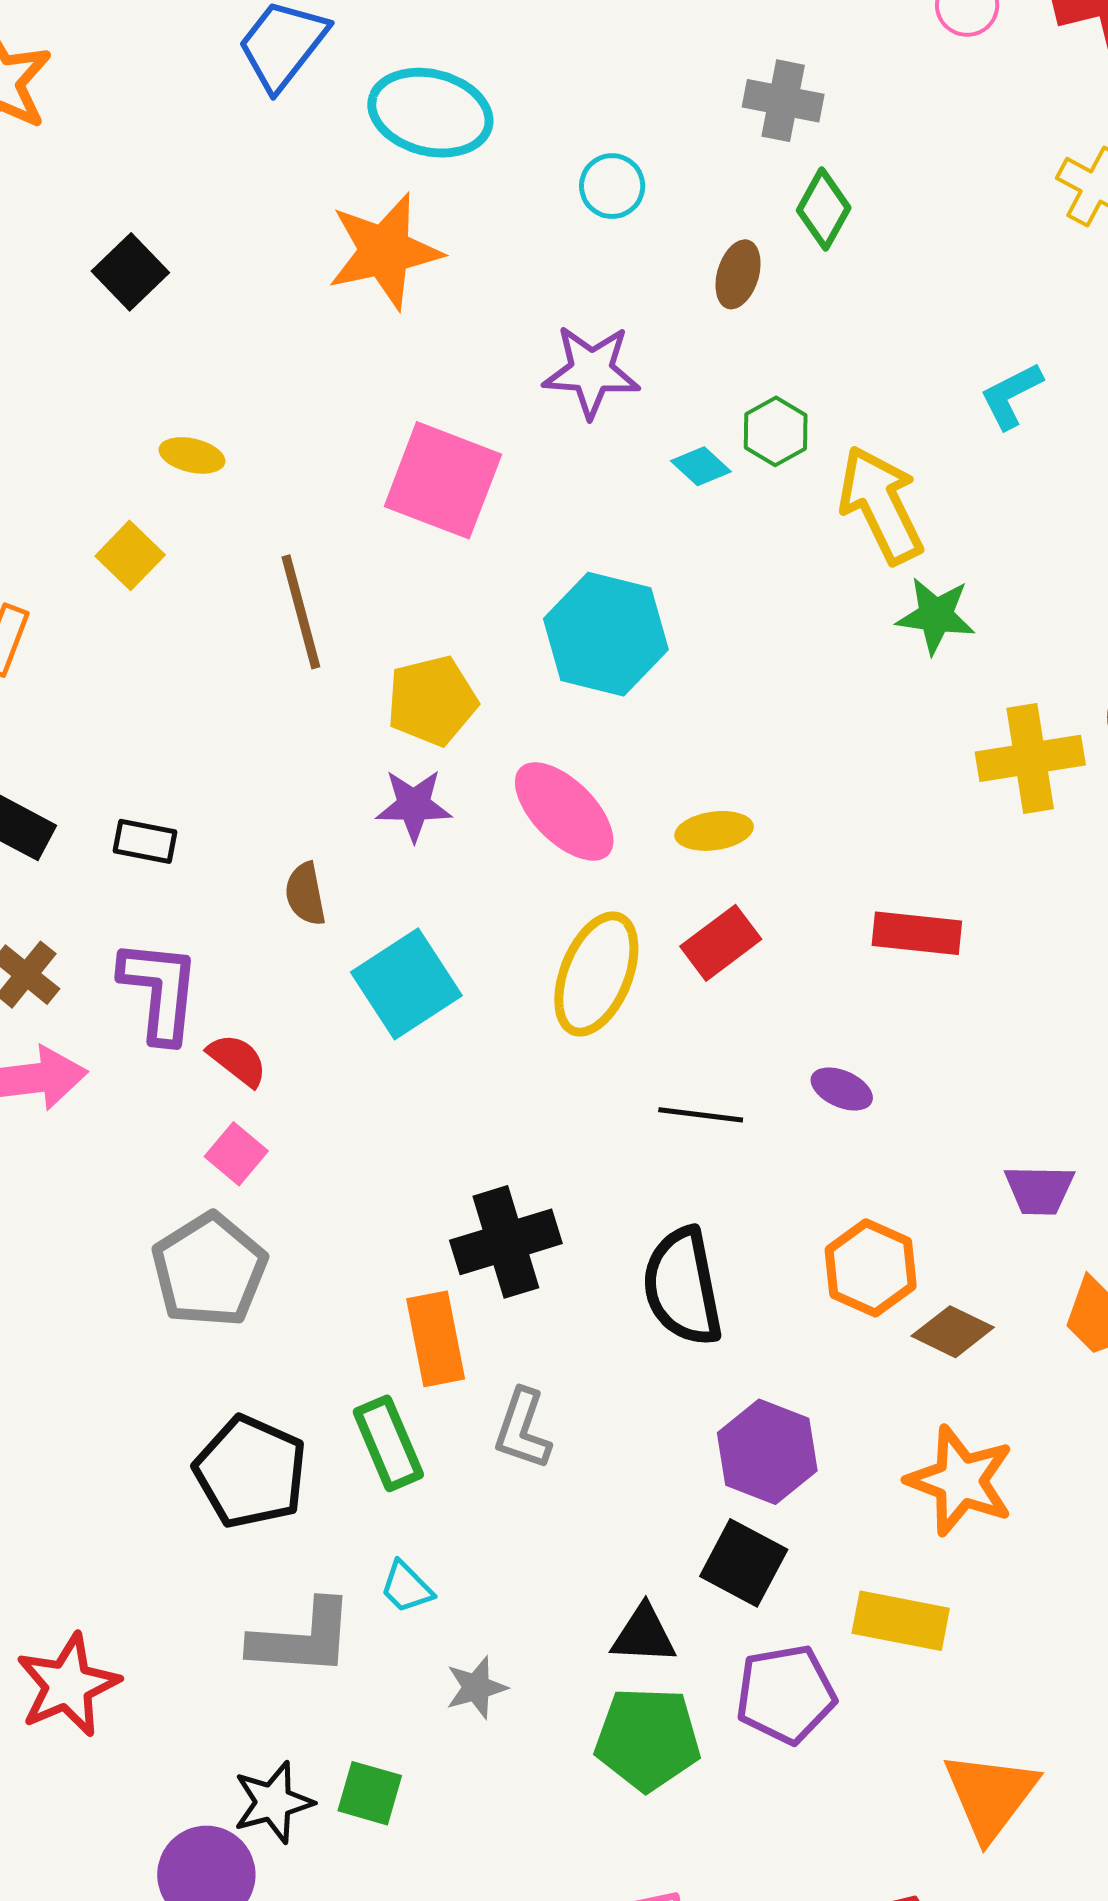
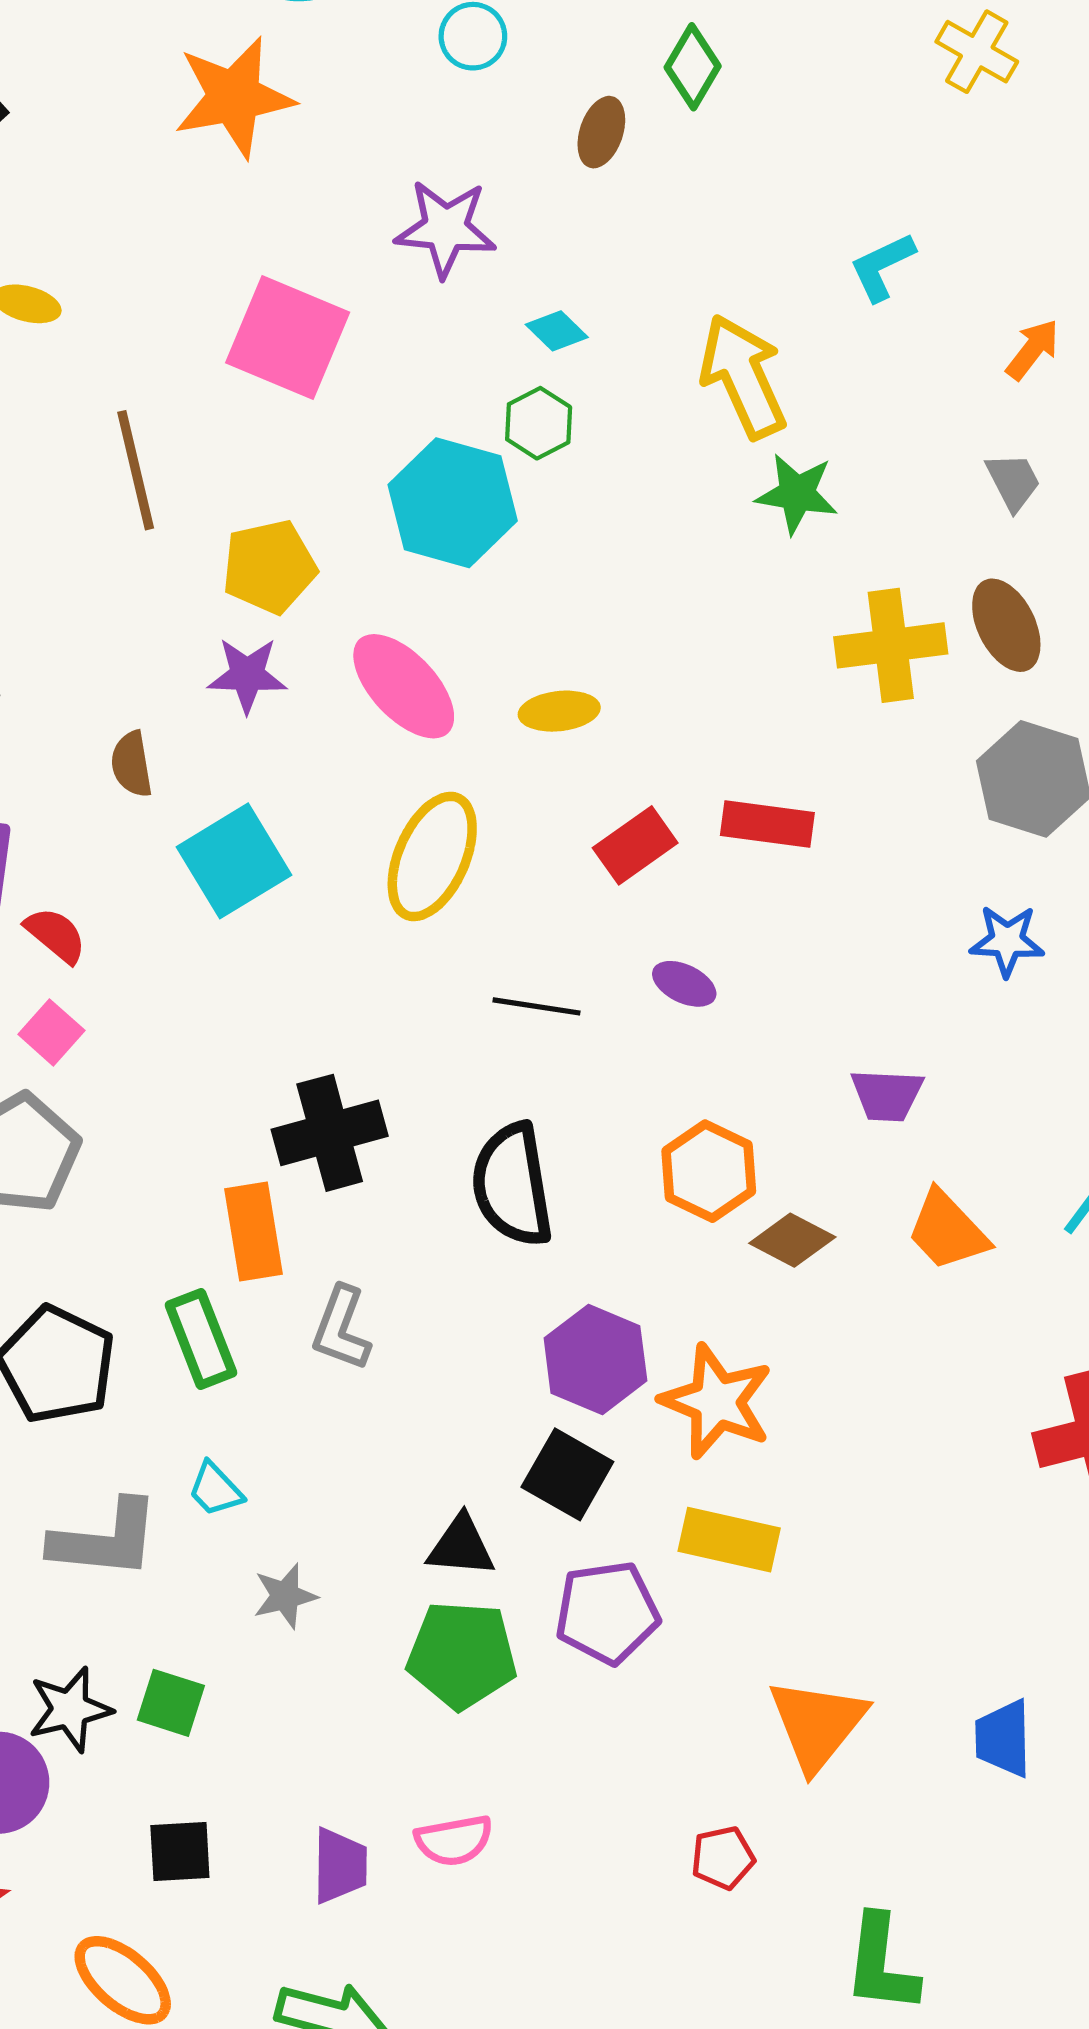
green hexagon: (776, 431) -> (539, 423), moved
red rectangle: (721, 943) -> (635, 845), moved
orange star: (960, 1481) -> (717, 1402), moved

